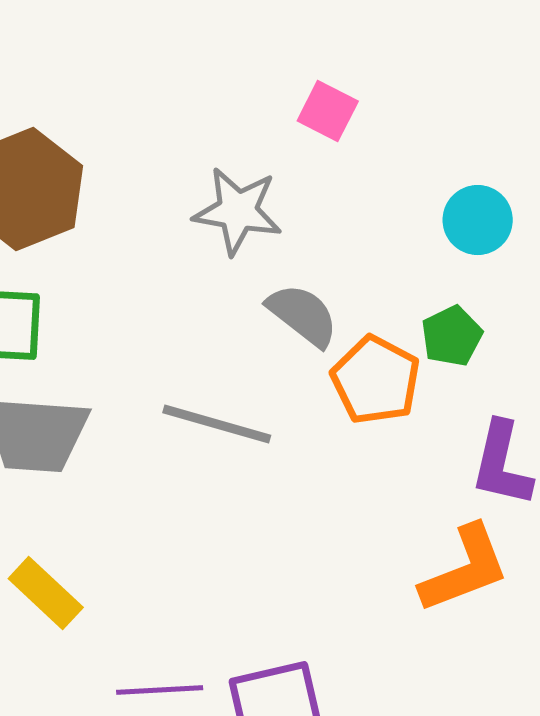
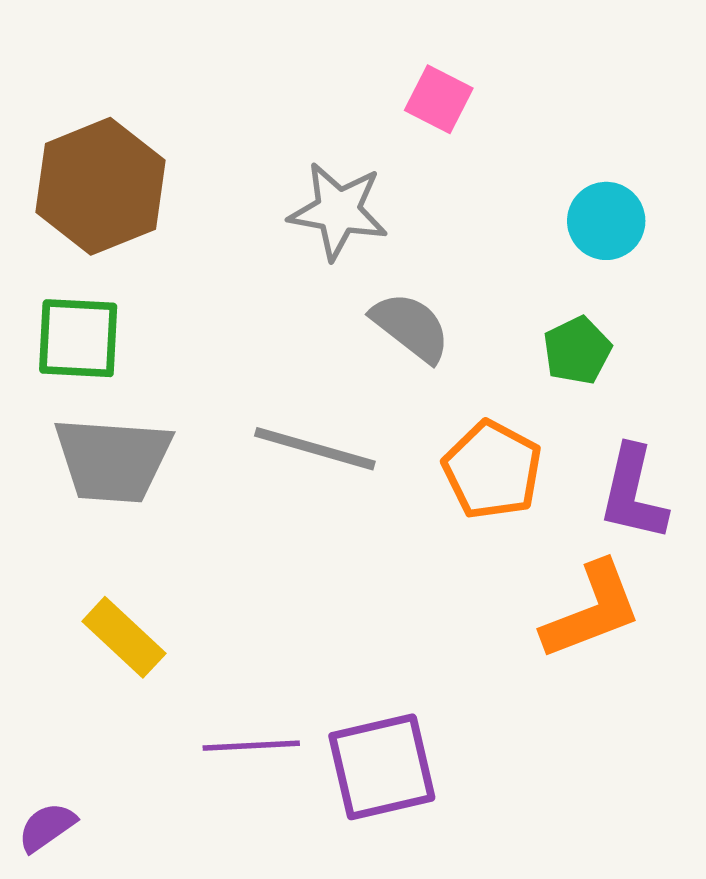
orange pentagon: (376, 380) -> (492, 470), moved

